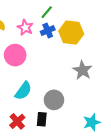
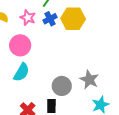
gray star: (82, 70) -> (89, 80), moved
cyan semicircle: (23, 91) -> (21, 72), moved

